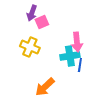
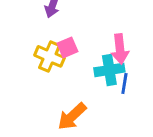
pink square: (42, 22) -> (67, 47), moved

